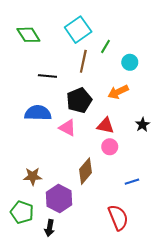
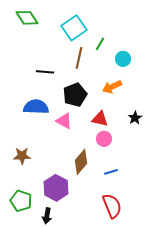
green diamond: (28, 35) -> (27, 18), moved
brown star: (33, 176) -> (22, 156), moved
blue line: (132, 182) -> (111, 172), moved

